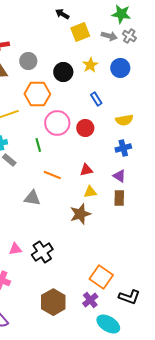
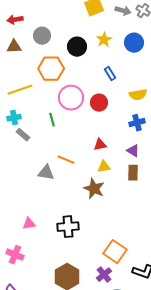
orange line: (52, 175) -> (66, 160), moved
brown star: (80, 214) -> (94, 189), turned -30
black cross: (42, 252) -> (68, 227), moved, turned 30

